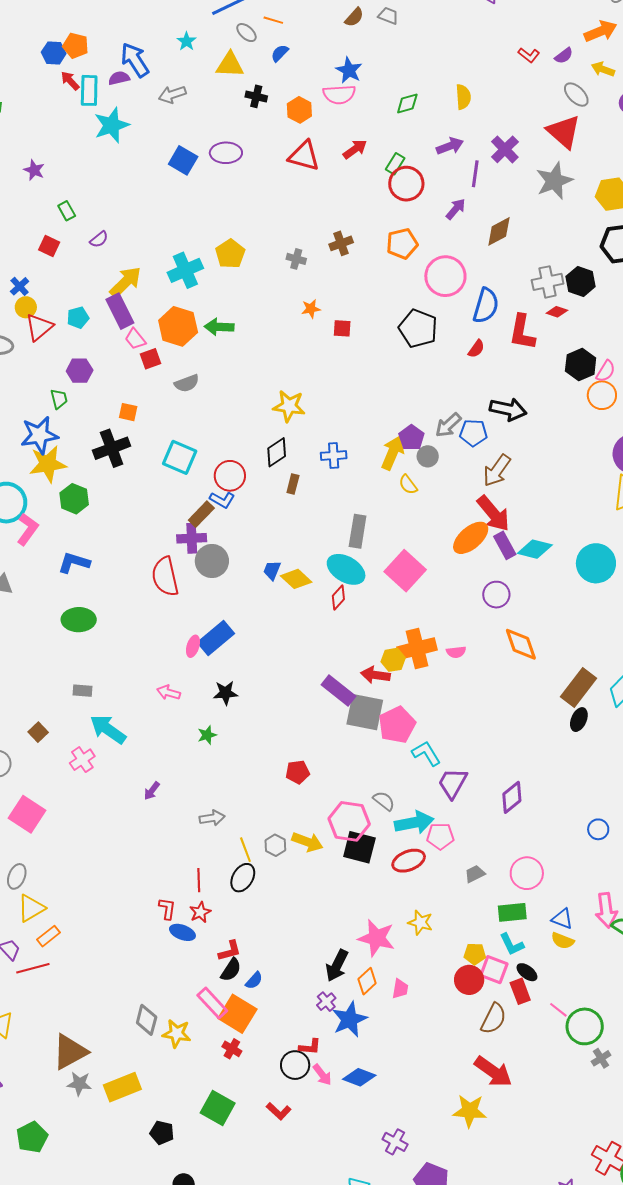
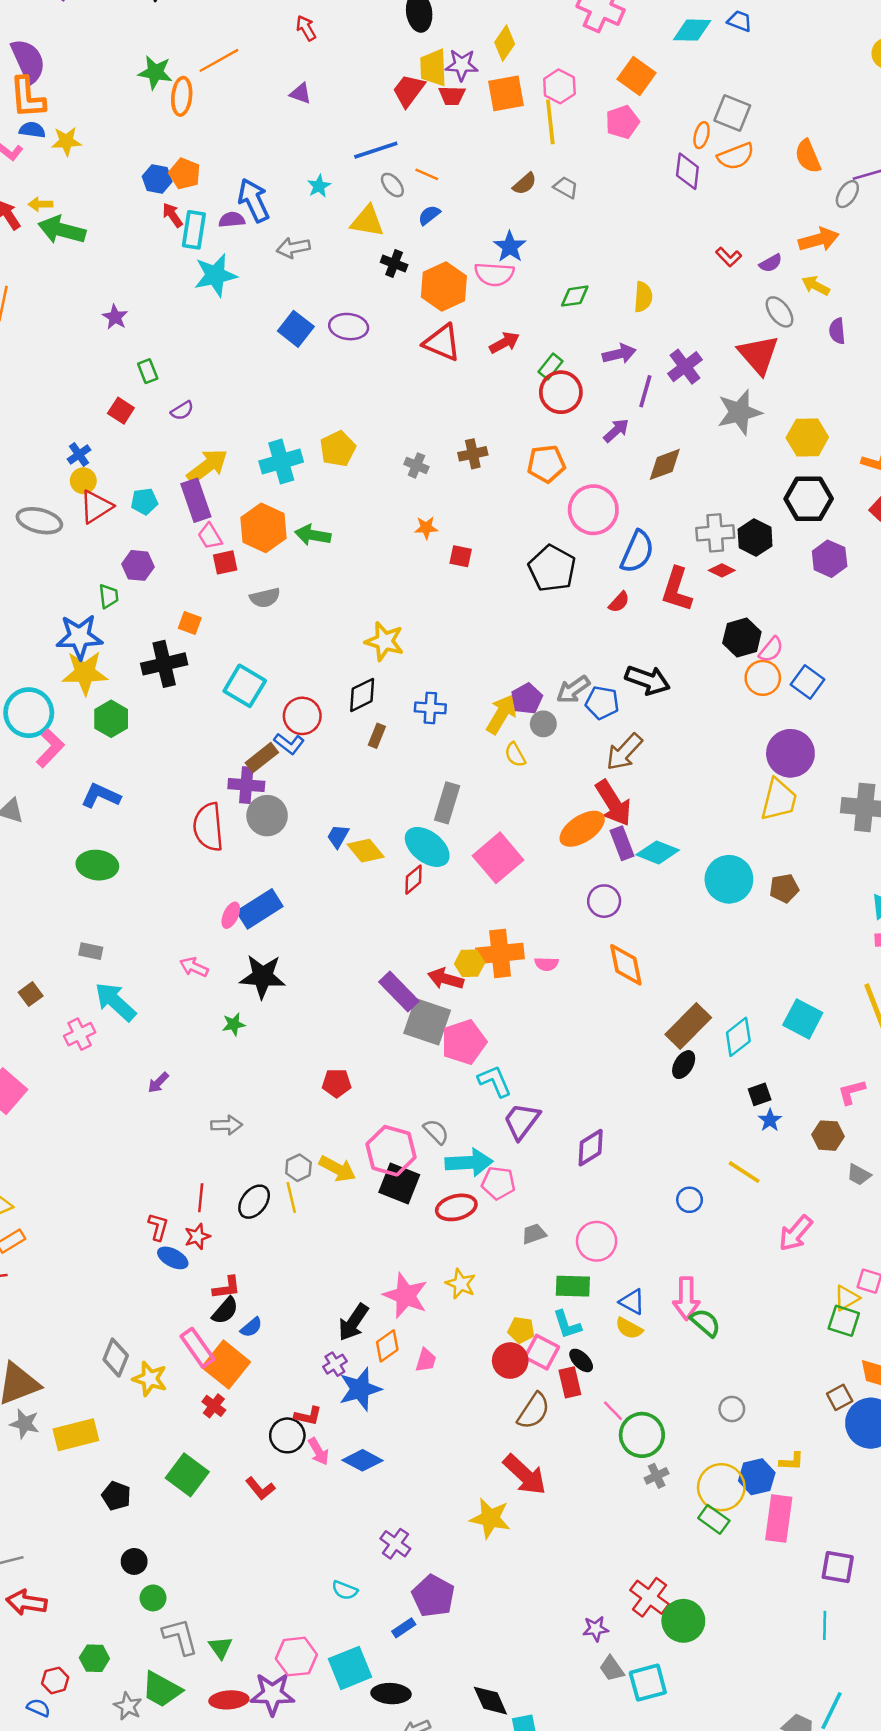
orange hexagon: (299, 110) -> (444, 287), size x1.5
black star: (226, 693) -> (263, 976), size x1.5
yellow line: (245, 850) -> (291, 1198), moved

